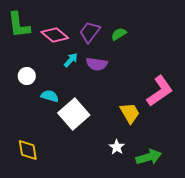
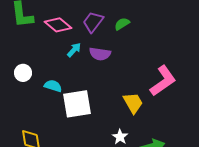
white circle: (27, 76) -> (23, 73), moved
white square: (74, 114) -> (77, 104), turned 32

